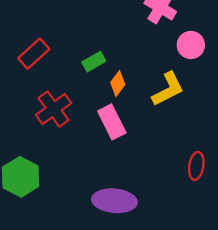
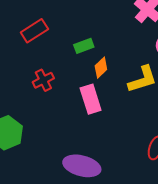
red cross: (54, 109) -> (43, 80), size x0.7

